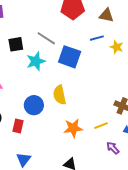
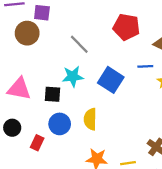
gray line: (46, 38) -> (79, 44), moved
black square: (16, 44) -> (53, 94), moved

